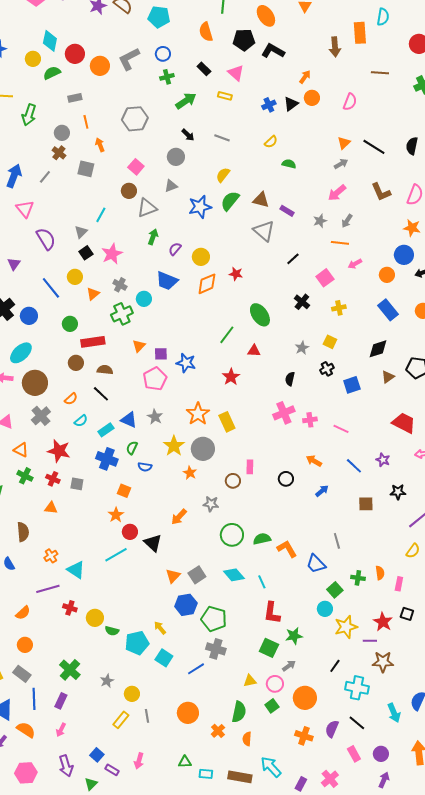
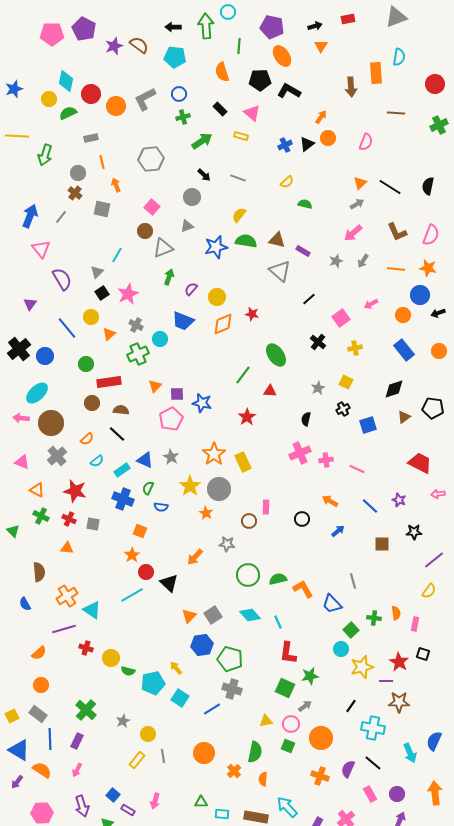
green semicircle: (230, 201) -> (246, 241), turned 60
orange line: (340, 243) -> (396, 269), moved
orange cross: (51, 556) -> (67, 596), size x1.5
green square: (272, 706) -> (288, 746), turned -32

